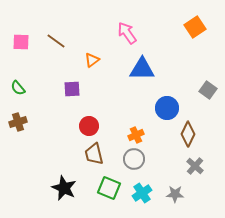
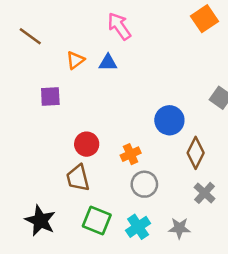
blue triangle: (142, 69) -> (108, 63), moved, size x0.6
red circle: (89, 126) -> (87, 144), moved
gray circle: (134, 159) -> (144, 184), moved

